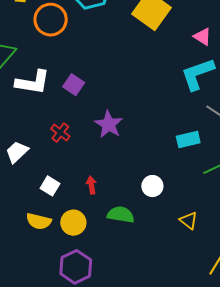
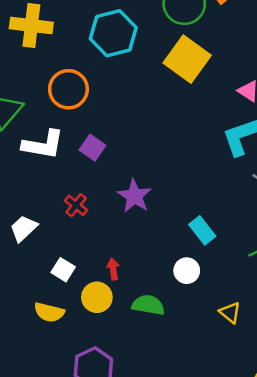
orange circle: (51, 20) -> (68, 89), moved
cyan rectangle: (188, 139) -> (202, 230), moved, turned 65
yellow circle: (73, 223) -> (97, 297), moved

